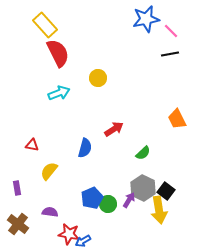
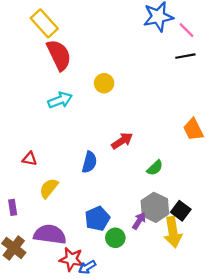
green circle: (108, 204) -> (115, 238), moved
purple semicircle: (50, 212) -> (50, 234), size x1.8

